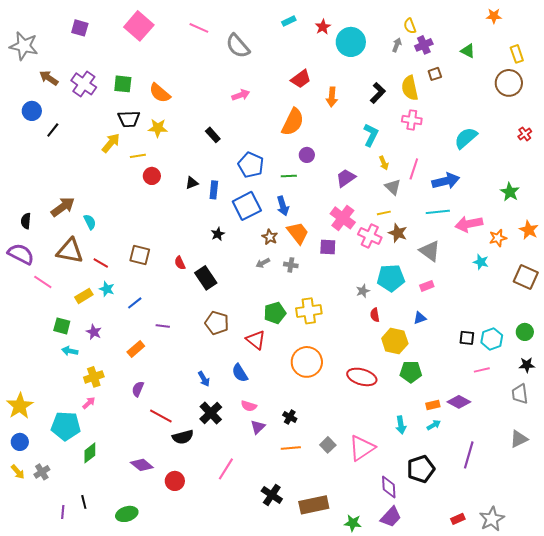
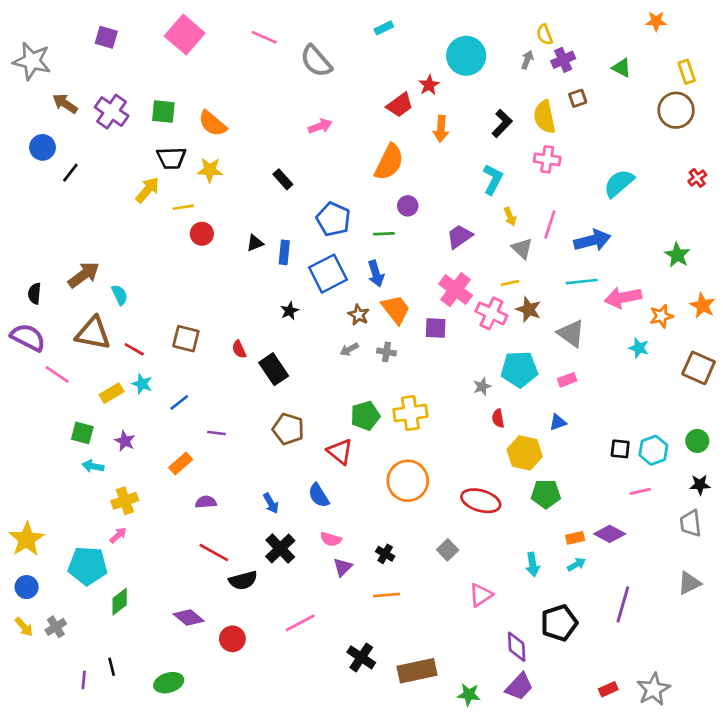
red star: (323, 27) -> (429, 85), moved
purple semicircle: (138, 389) -> (206, 502), moved, turned 63
gray square: (328, 445) -> (448, 550), moved
pink triangle: (362, 448) -> (481, 595), size x0.7
pink line: (226, 469) -> (300, 623), turned 30

